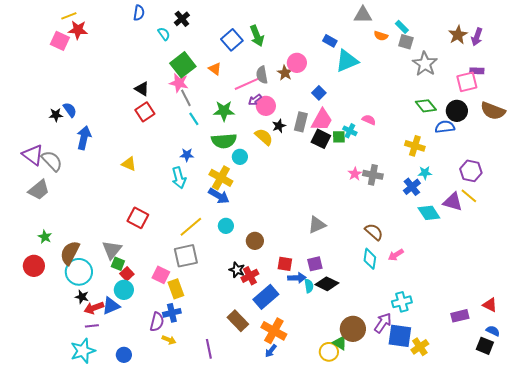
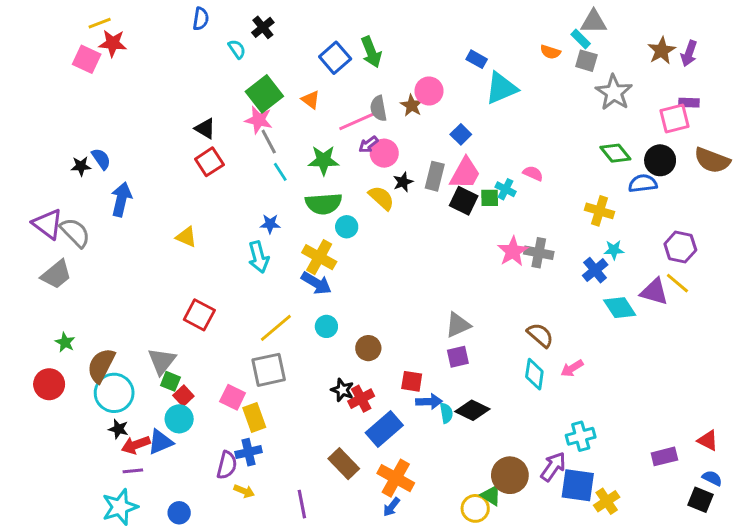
gray triangle: (363, 15) -> (594, 22), moved
pink star: (355, 174) -> (513, 251), size x1.5
purple square: (315, 264) -> (458, 357), moved

